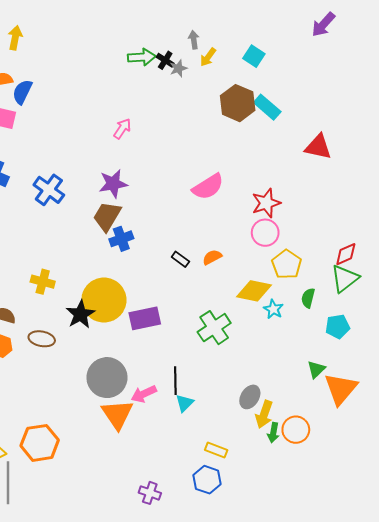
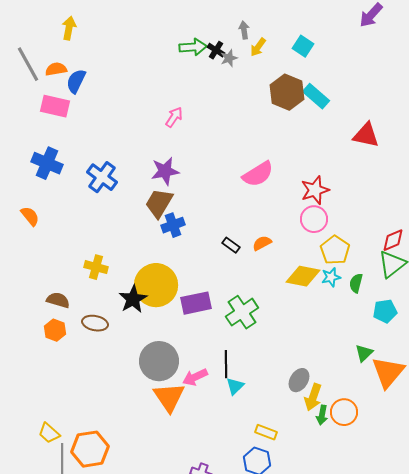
cyan star: (273, 309) -> (331, 277), moved, turned 30
green cross: (214, 328) -> (242, 312), moved
orange hexagon: (40, 443) -> (90, 449), moved

